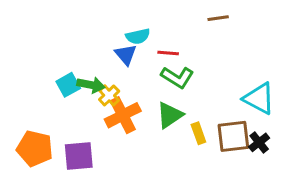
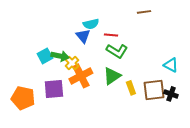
cyan triangle: (259, 98) -> (171, 65), size x0.7
black cross: (259, 142) -> (171, 94), turned -32
purple square: (79, 156) -> (54, 89), moved

